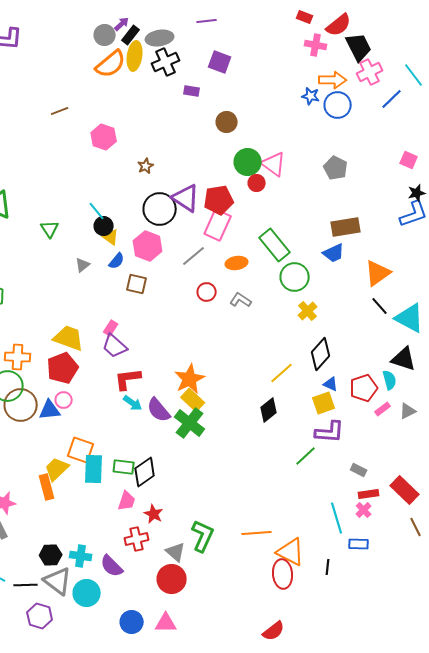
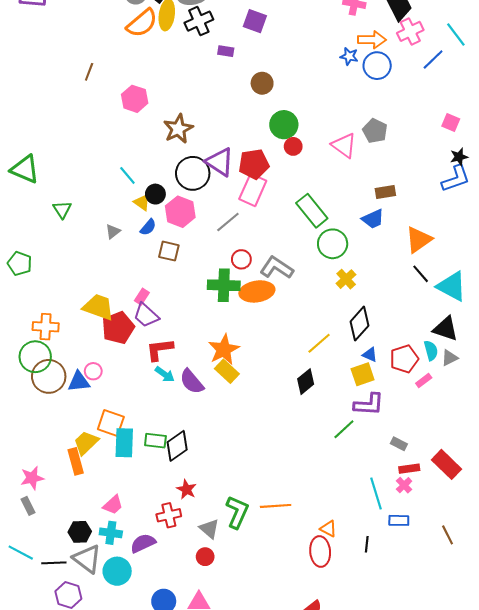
brown line: (60, 111) -> (89, 72), turned -48
pink triangle: (274, 164) -> (344, 145), moved
brown star: (146, 166) -> (178, 129), size x1.8
black circle: (104, 226) -> (155, 194), moved
brown rectangle: (346, 227) -> (385, 192), size x0.7
green triangle: (50, 229) -> (62, 210), moved
orange ellipse: (237, 263) -> (257, 291), moved, size x1.5
gray L-shape: (241, 300) -> (277, 268), size x1.5
red pentagon: (63, 368) -> (118, 328), moved
gray triangle: (408, 411) -> (450, 358), moved
green cross: (190, 423) -> (224, 285), moved, turned -36
pink trapezoid: (127, 501) -> (113, 505), moved, turned 30
brown line: (416, 527) -> (448, 535), moved
orange line: (257, 533) -> (276, 506), moved
orange triangle: (291, 552) -> (328, 529), size x0.6
purple semicircle: (112, 566) -> (143, 543), turned 110
red circle: (172, 579) -> (205, 557), size x0.6

